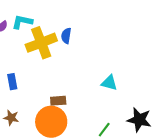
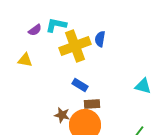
blue rectangle: (12, 82) -> (80, 85), moved, turned -49
brown star: (11, 118) -> (62, 115), moved

